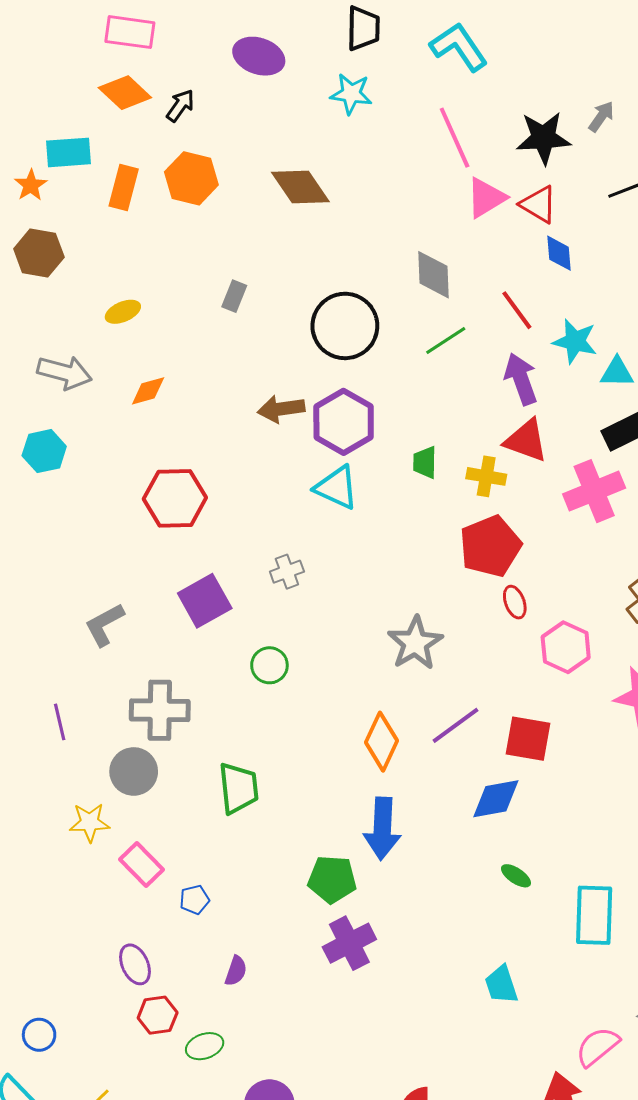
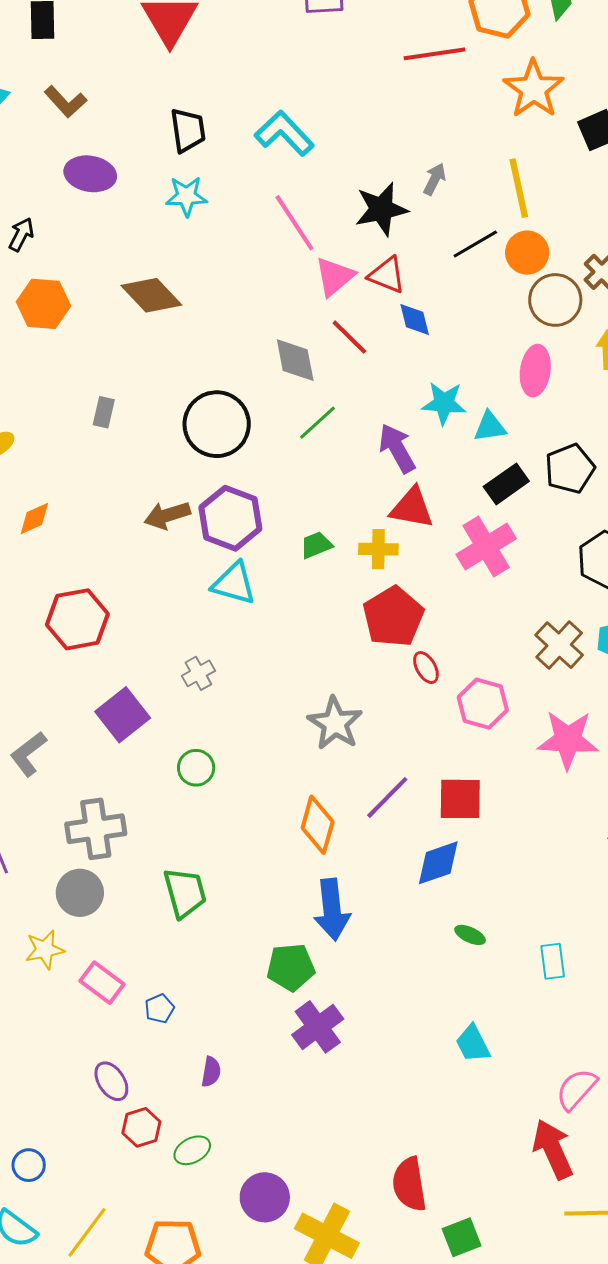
red line: (517, 310) -> (349, 337), moved
green trapezoid: (425, 462) -> (316, 545), turned 76
cyan rectangle: (594, 915) -> (553, 961), size x0.6

